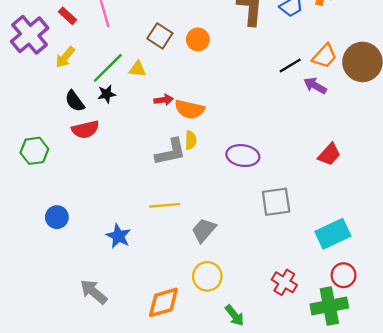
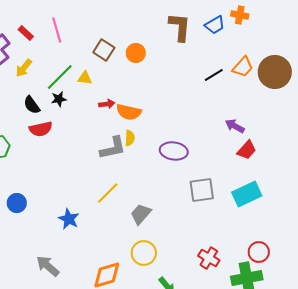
purple arrow: (315, 86) -> (235, 126), moved
yellow line: (165, 205) -> (108, 193), turned -40
cyan rectangle: (333, 234) -> (247, 194), moved

